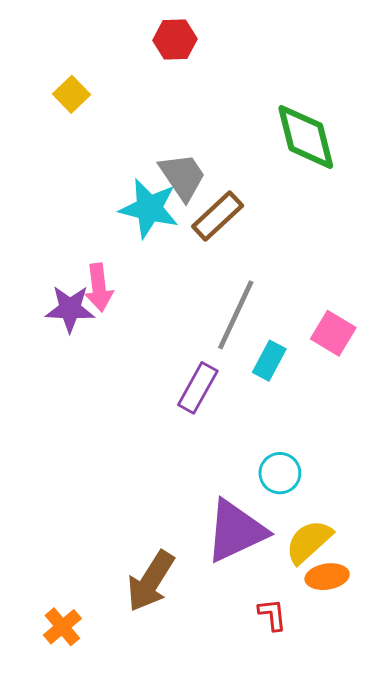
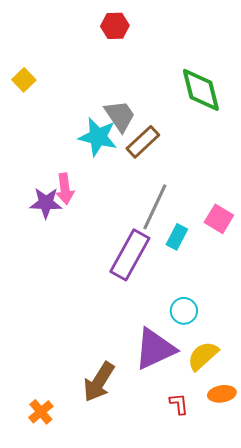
yellow square: (72, 94) -> (24, 80), moved
purple rectangle: (198, 388) -> (130, 255), size x1.5
orange ellipse: (327, 577) -> (222, 394), moved

